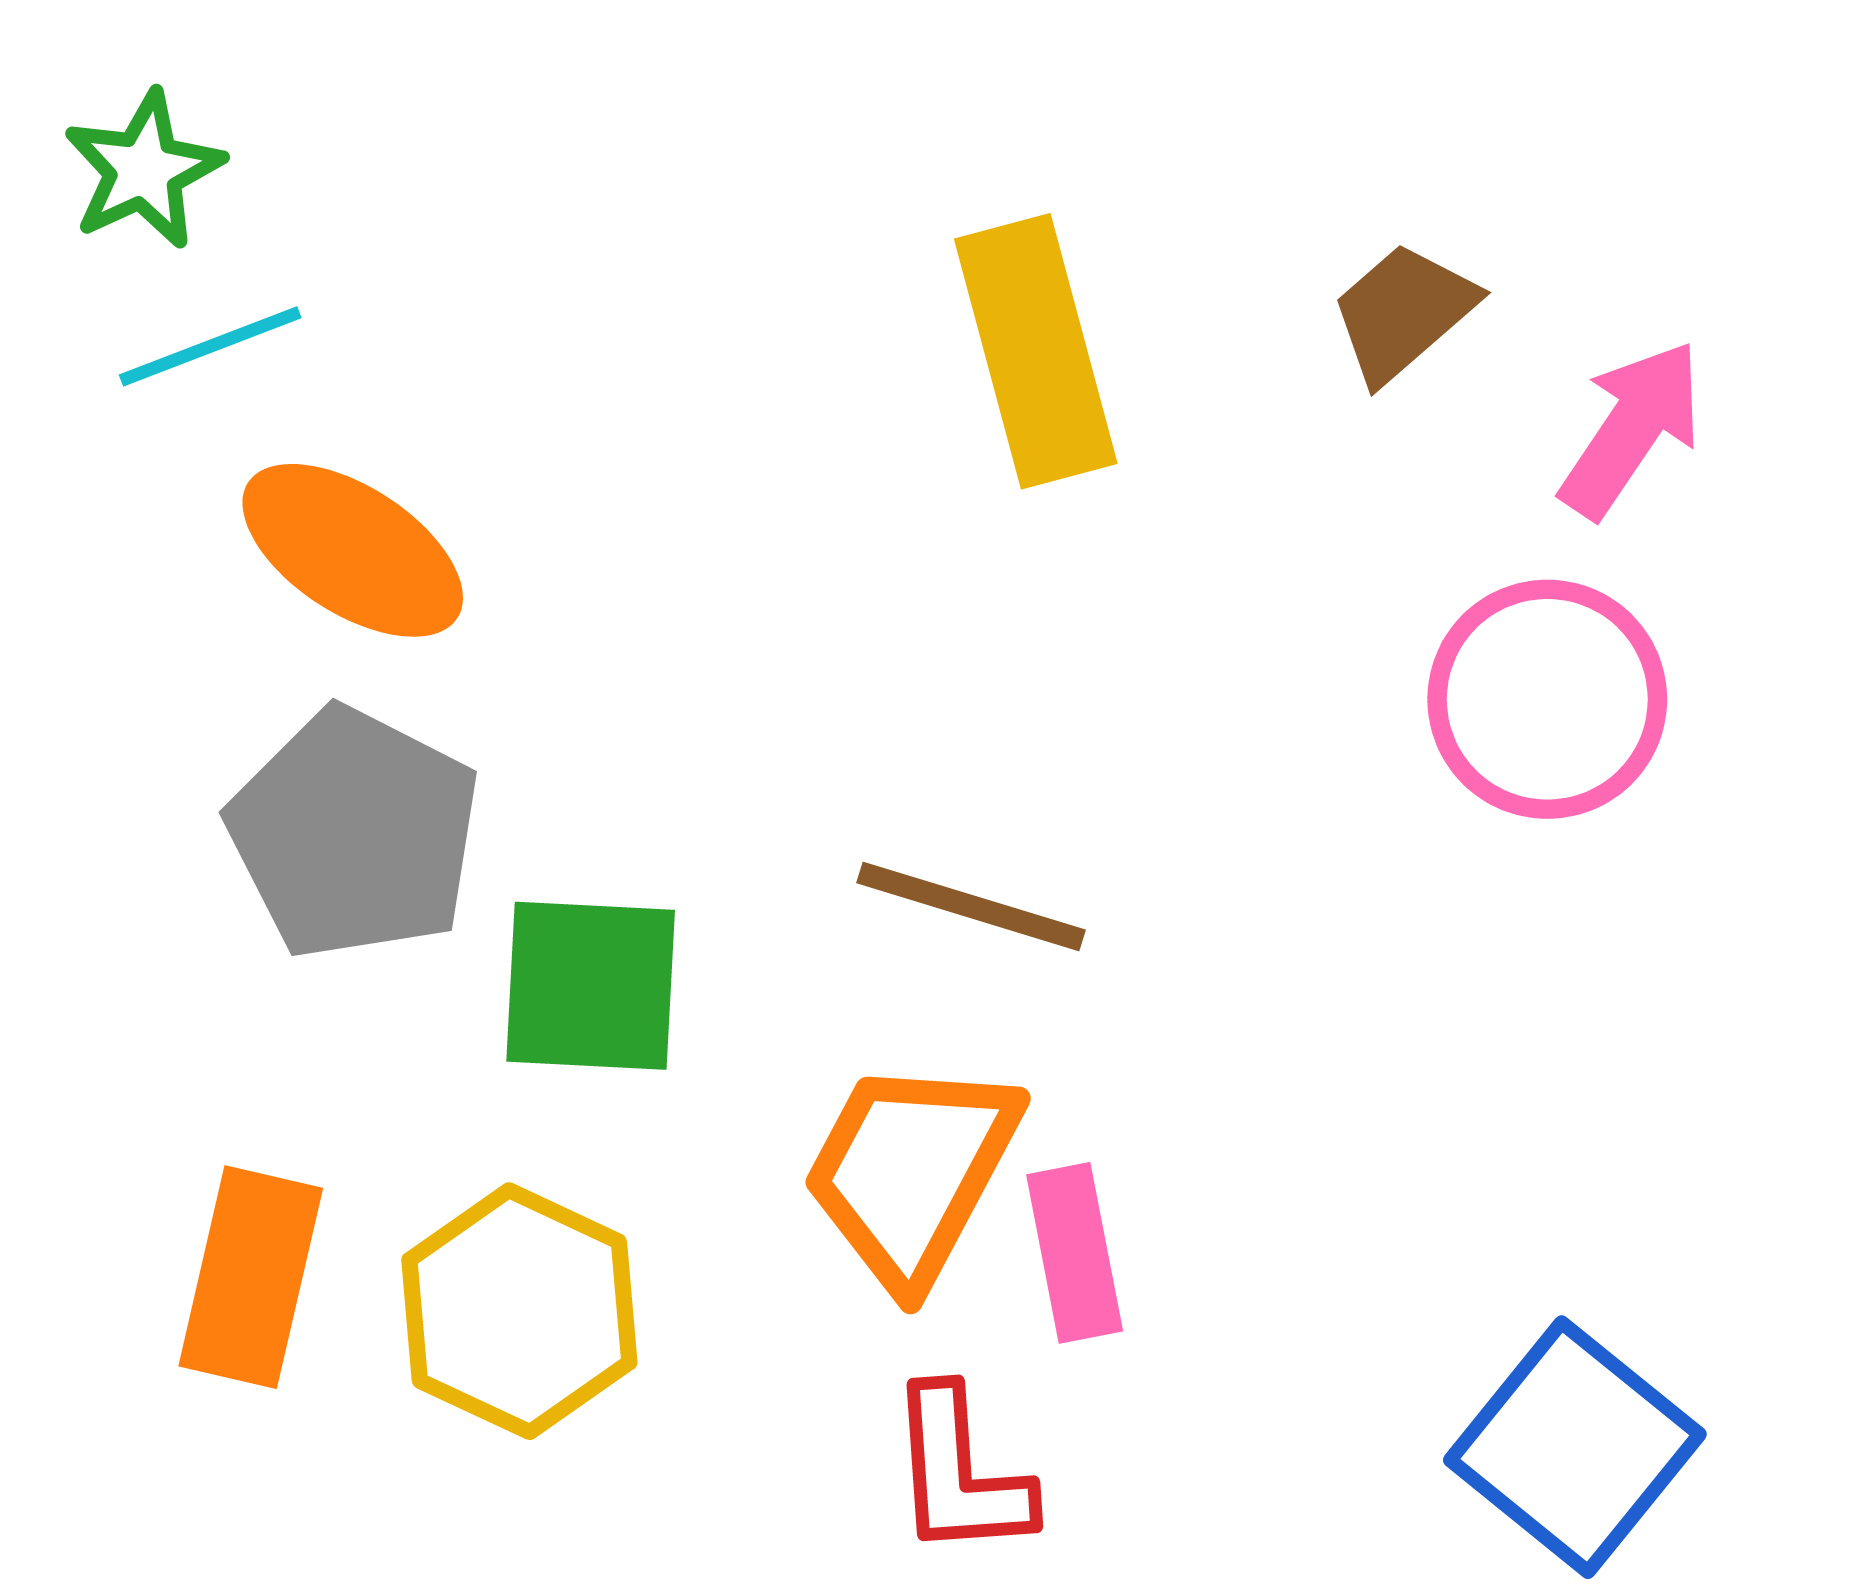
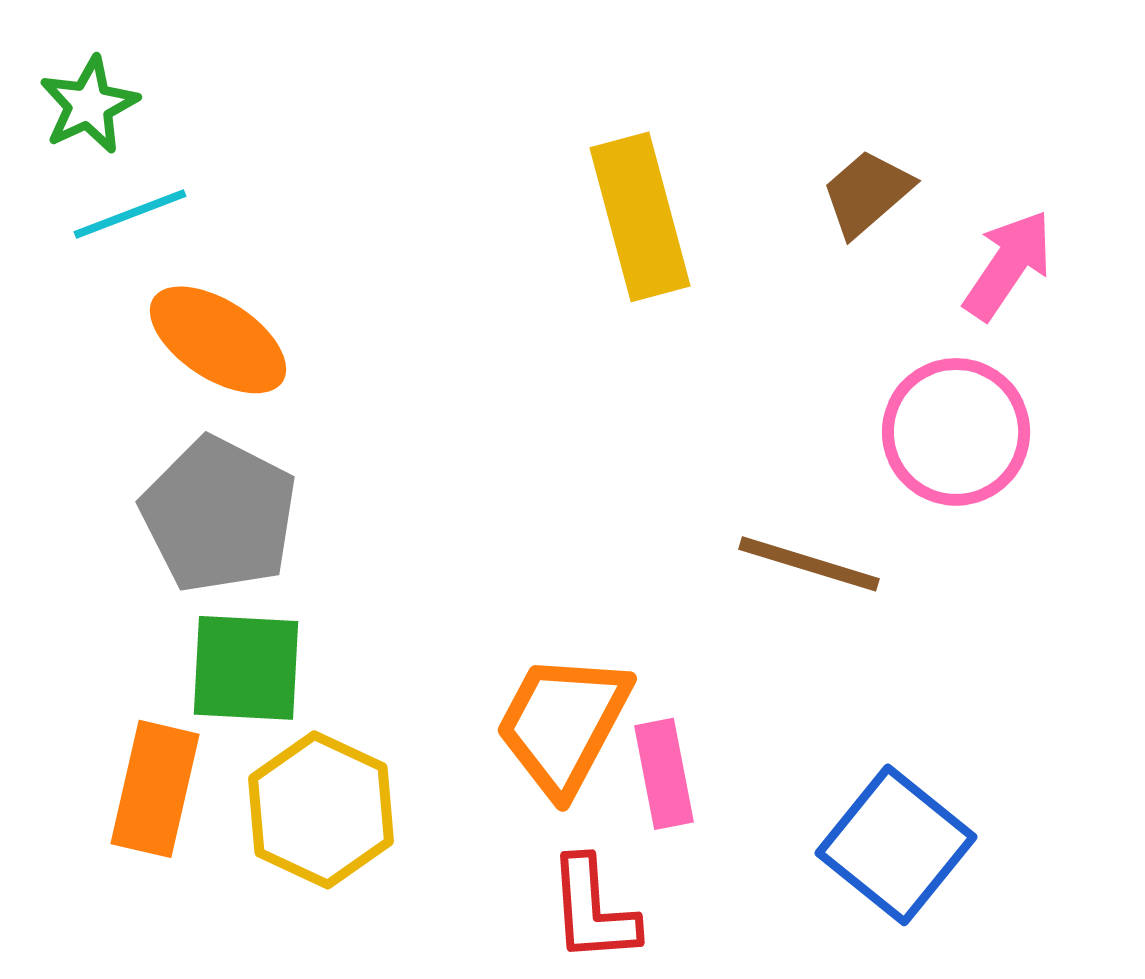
brown line: (971, 906) -> (809, 564), moved
green square: (591, 986) -> (246, 668), moved
blue square: (1575, 1447) -> (896, 845), moved

